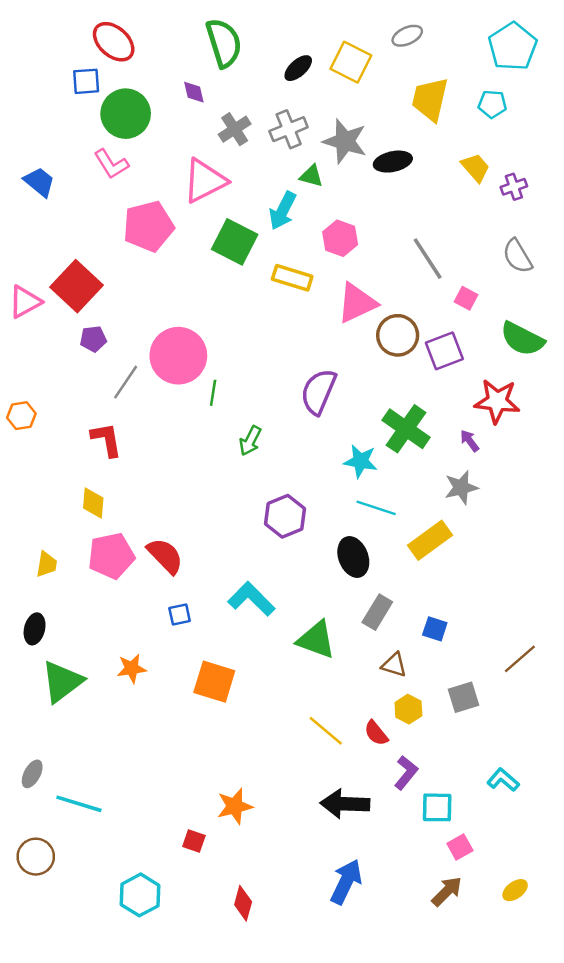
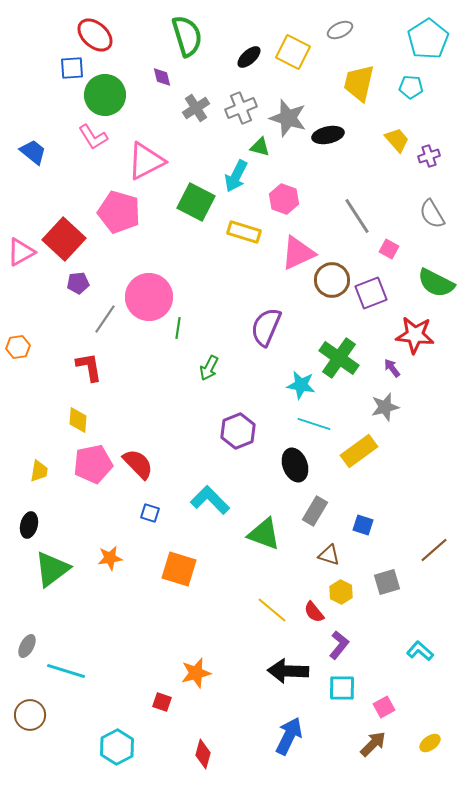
pink triangle: (205, 181) -> (146, 161), moved
pink pentagon: (148, 226) -> (119, 212), moved, turned 30
blue square: (180, 615) -> (150, 513), turned 30
cyan square: (437, 807) -> (342, 688), moved

